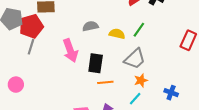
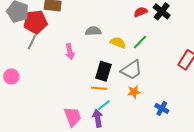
pink arrow: (70, 50) -> (70, 52), size x0.7
black rectangle: (96, 63) -> (103, 71), moved
cyan line: (135, 99) -> (104, 105), moved

